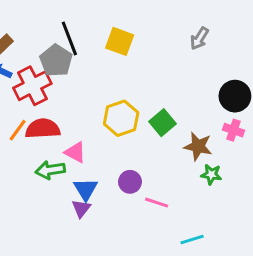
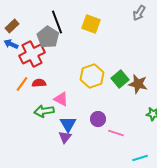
gray arrow: (199, 38) -> (139, 13), moved
red semicircle: (43, 129) -> (39, 83), size x0.6
brown star: (198, 146) -> (138, 84), moved

